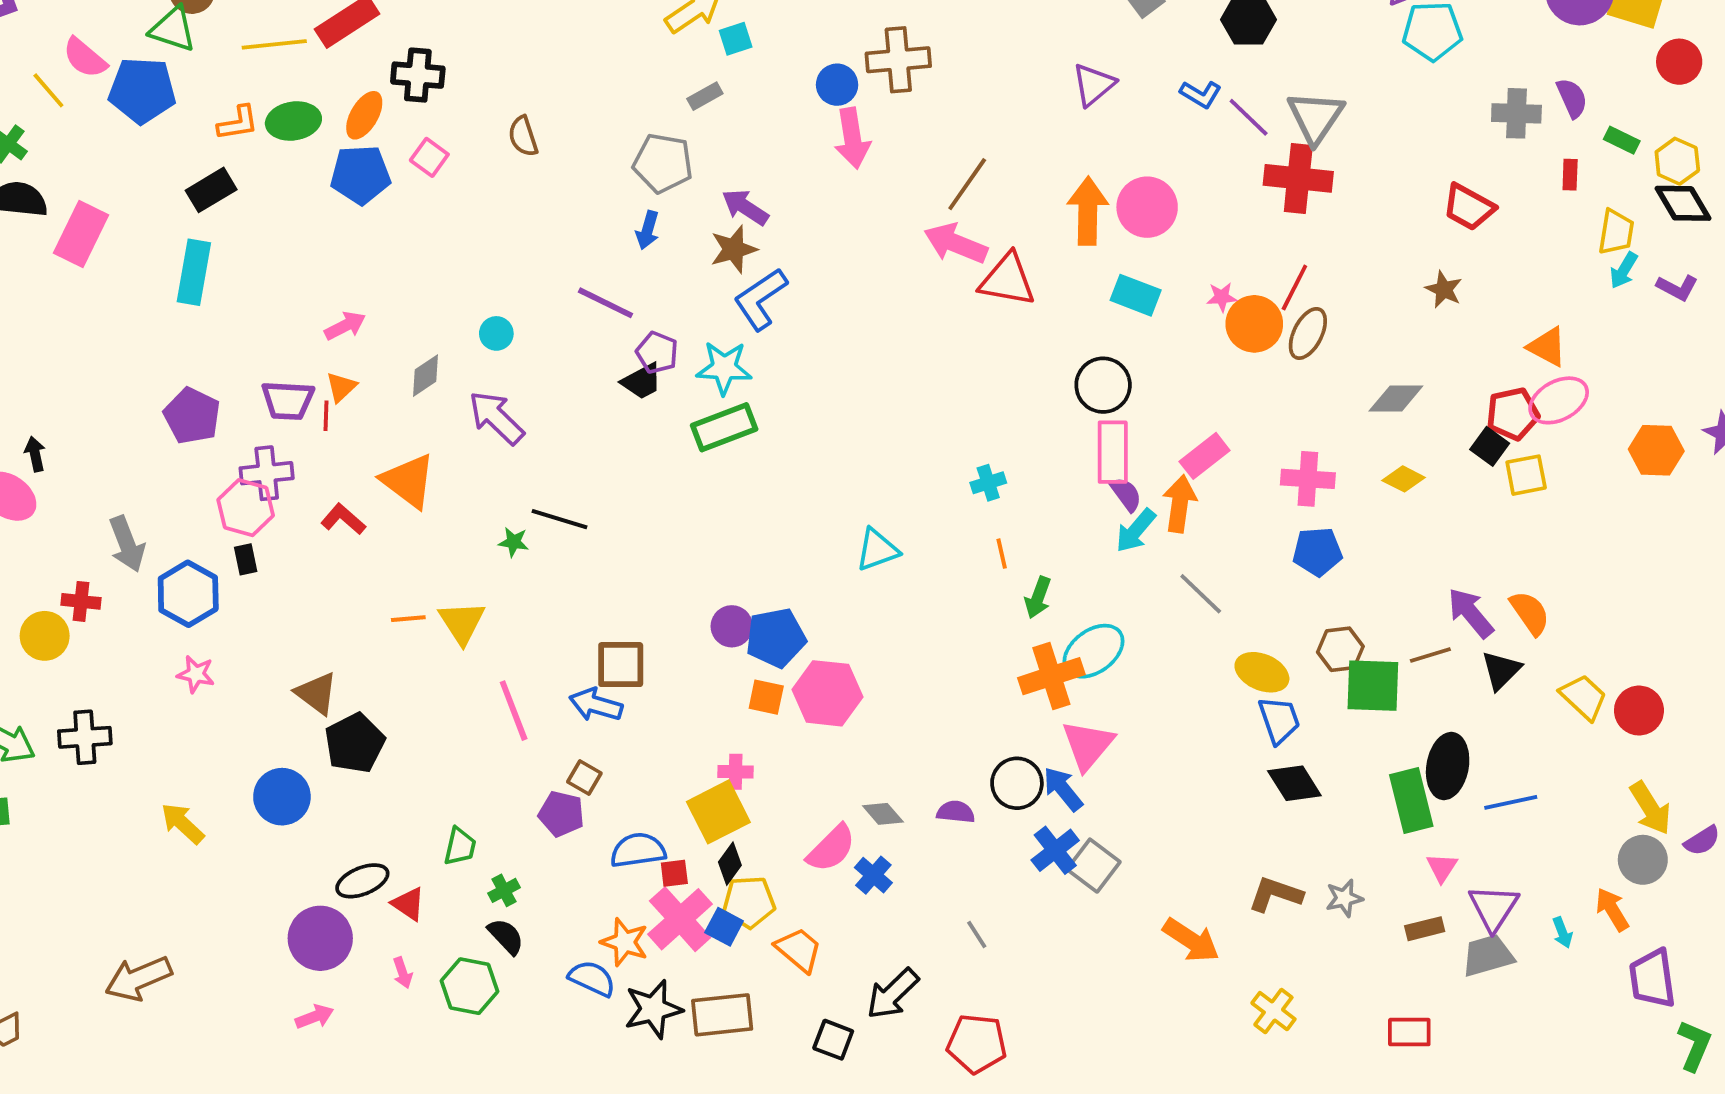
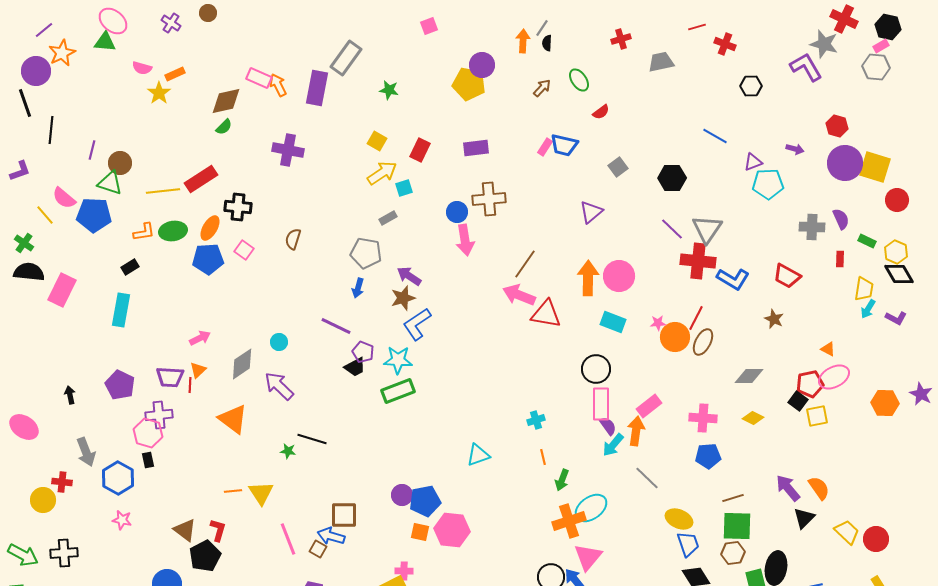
blue L-shape: (1201, 94) -> (733, 279), moved, size x1.5
brown semicircle: (523, 136) -> (293, 239), turned 35
black rectangle: (211, 190) -> (130, 267), size x0.7
orange triangle: (1547, 347) -> (828, 349), size x0.7
gray diamond: (426, 376) -> (242, 364), size x1.4
black arrow: (35, 454) -> (70, 395), moved
red L-shape: (343, 519) -> (218, 530), moved, turned 65
brown hexagon: (1340, 649) -> (733, 553), moved
brown line: (1430, 655) -> (733, 498), moved
brown square: (584, 778) -> (318, 549), moved

